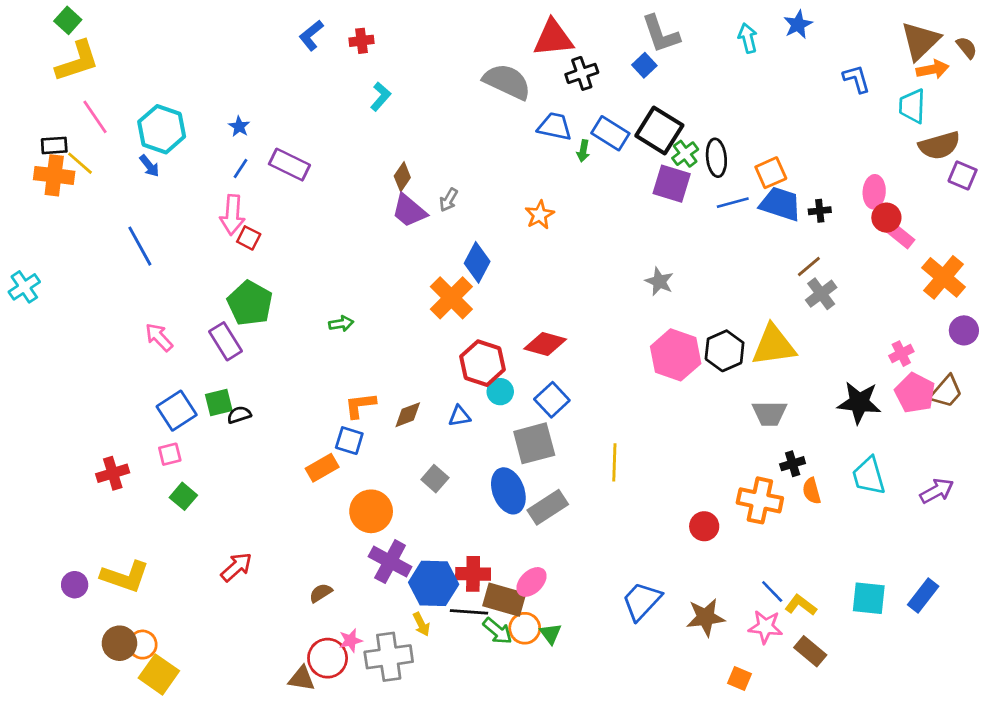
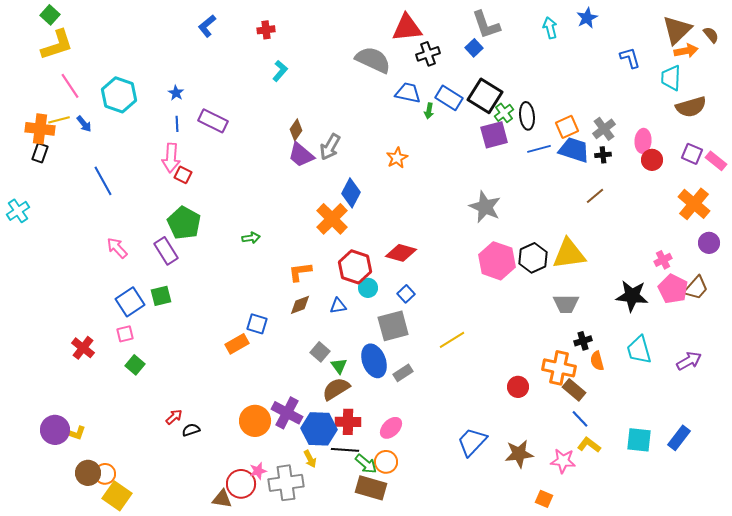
blue L-shape: (311, 35) -> (207, 26), moved
black rectangle: (54, 145) -> (40, 153), moved, turned -66
yellow line: (80, 163) -> (59, 120), turned -55
blue arrow: (149, 166) -> (84, 124), moved
blue line: (240, 169) -> (177, 124), turned -35
purple square: (963, 175) -> (692, 154), moved
purple square: (672, 184) -> (494, 135), turned -32
gray arrow: (449, 200) -> (330, 147), size x1.5
pink rectangle: (900, 235) -> (716, 161), moved
gray star: (659, 281) -> (485, 207), size x1.5
gray cross: (821, 294) -> (604, 129), moved
blue square: (552, 400) -> (406, 294), size x0.7
orange L-shape: (360, 405) -> (300, 272), moved
black semicircle: (239, 415) -> (191, 430), moved
yellow line: (614, 462) -> (452, 340), turned 56
red cross: (113, 473) -> (83, 348), turned -35
gray rectangle: (548, 507) -> (403, 373), size x0.7
orange circle: (371, 511) -> (255, 421), moved
red arrow: (236, 567) -> (174, 417), size x0.7
yellow L-shape: (125, 577) -> (75, 433), moved, size x0.6
purple circle: (75, 585) -> (55, 430), size x1.5
blue line: (772, 592) -> (580, 419), moved
brown semicircle: (321, 593) -> (336, 389), moved, size x1.6
brown rectangle: (504, 600) -> (371, 488), moved
green triangle: (551, 634) -> (339, 366), moved
brown rectangle: (810, 651) -> (574, 390), moved

